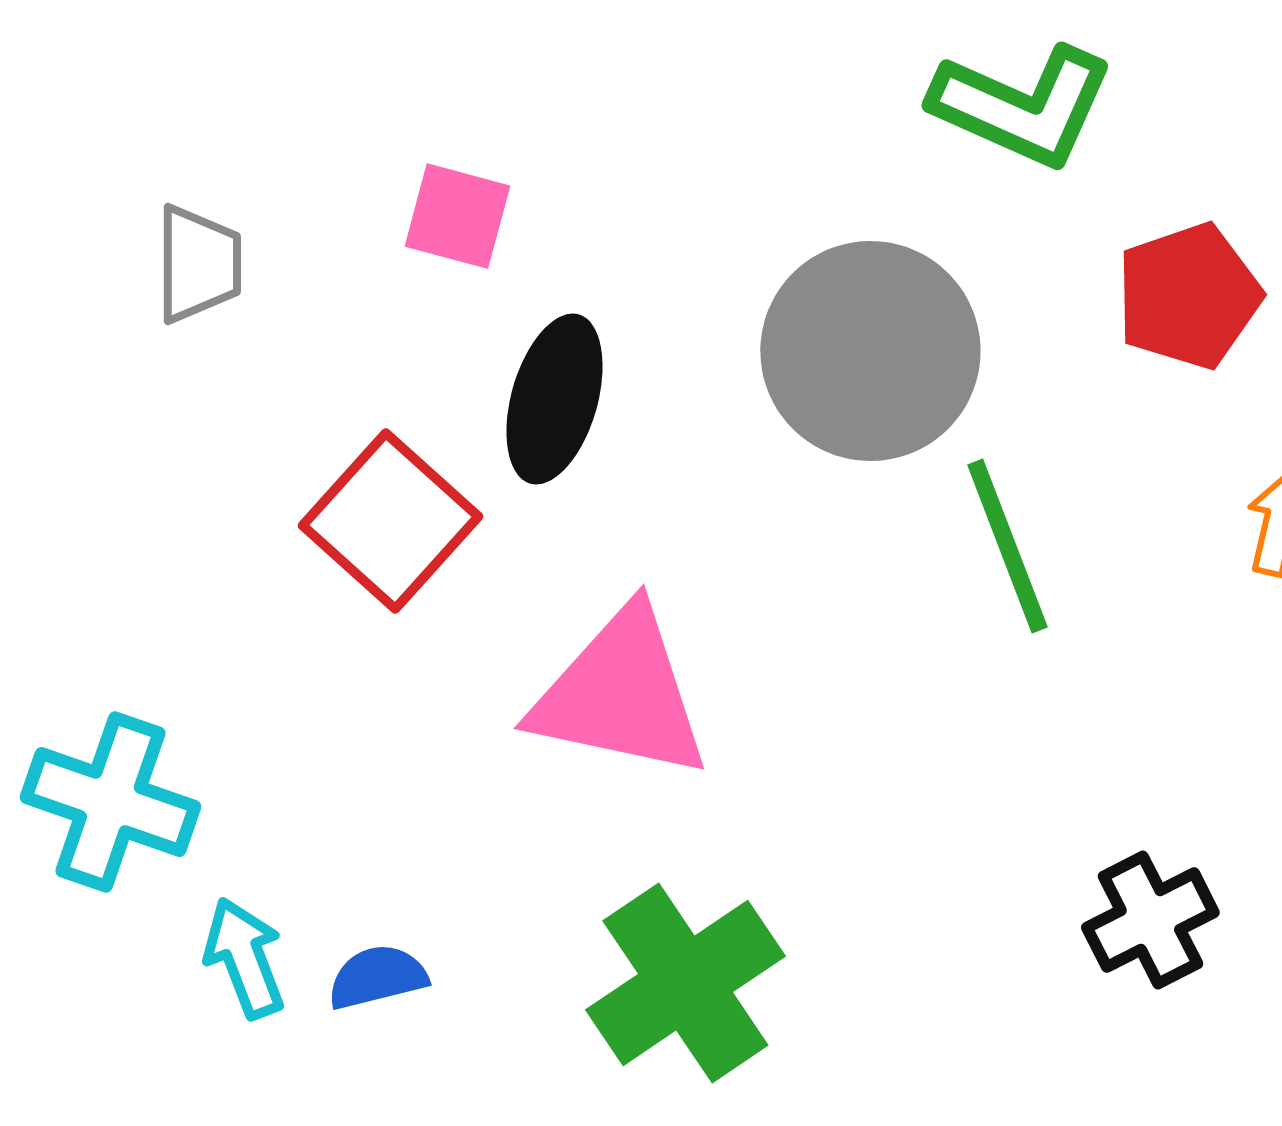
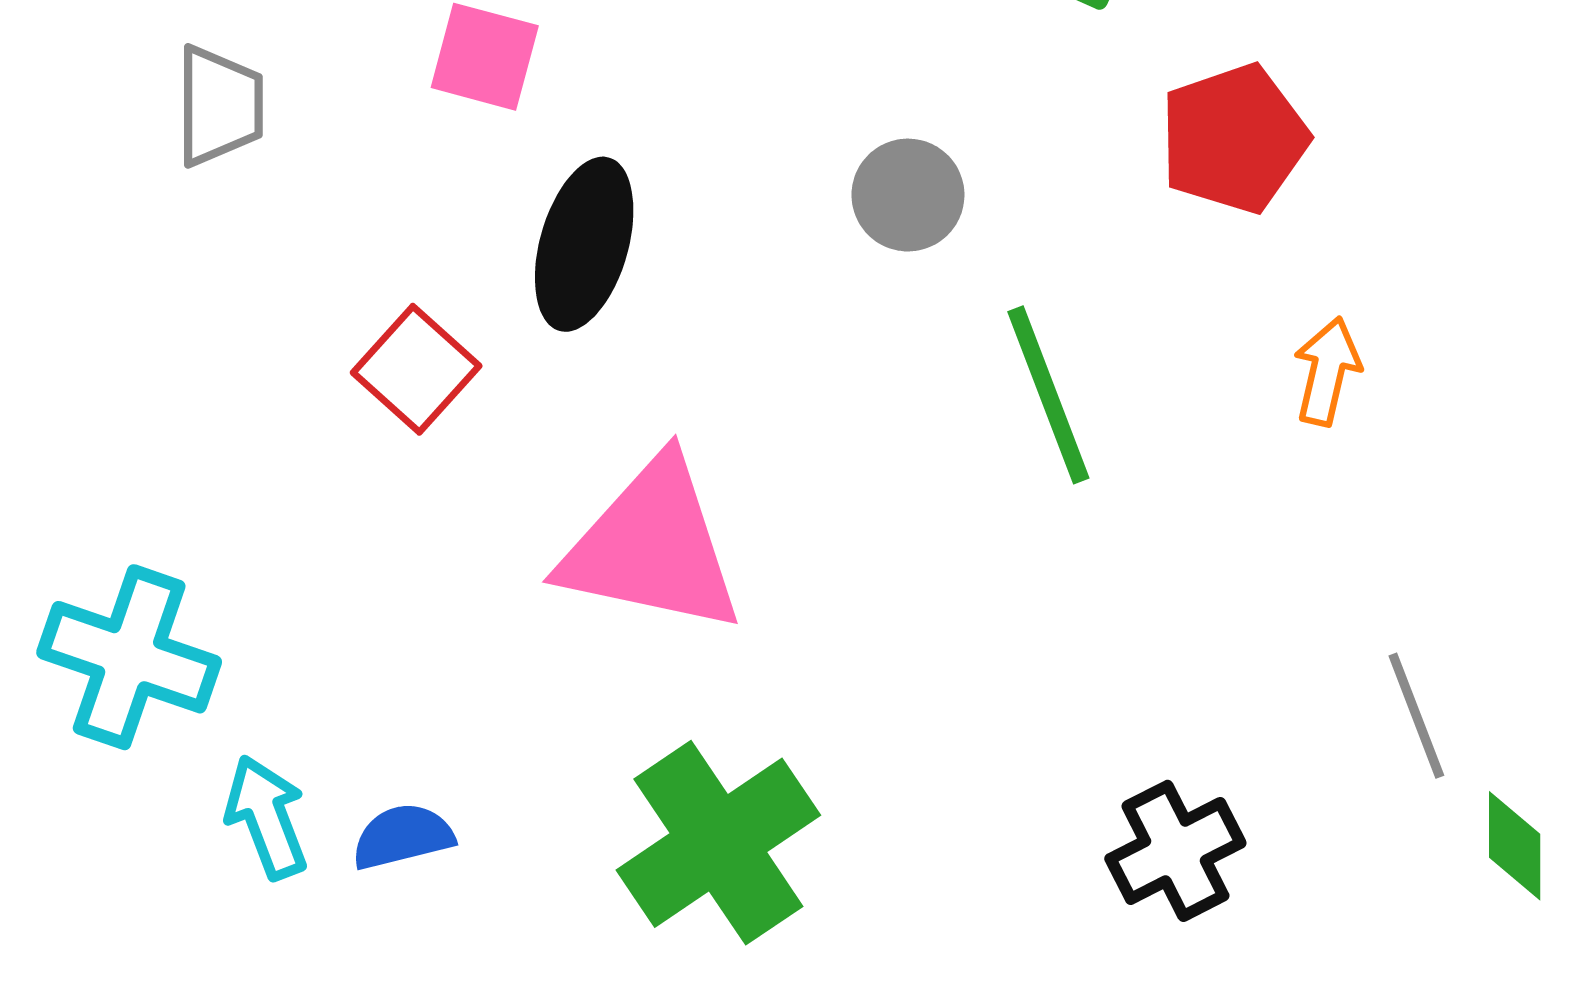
gray circle: (870, 351) -> (908, 195), size x0.5
red square: (390, 521) -> (416, 369), size x0.7
black cross: (1150, 920) -> (1175, 851), moved

